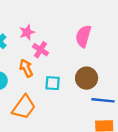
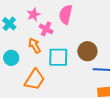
pink semicircle: (83, 36) -> (66, 15), moved
cyan square: (53, 83) -> (58, 57), size x1.5

